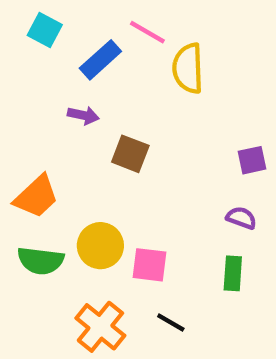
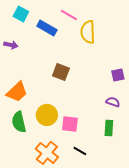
blue rectangle: (100, 60) -> (47, 28), turned 72
purple arrow: (83, 115) -> (11, 45), moved
green semicircle: (41, 261) -> (19, 122), turned 70

